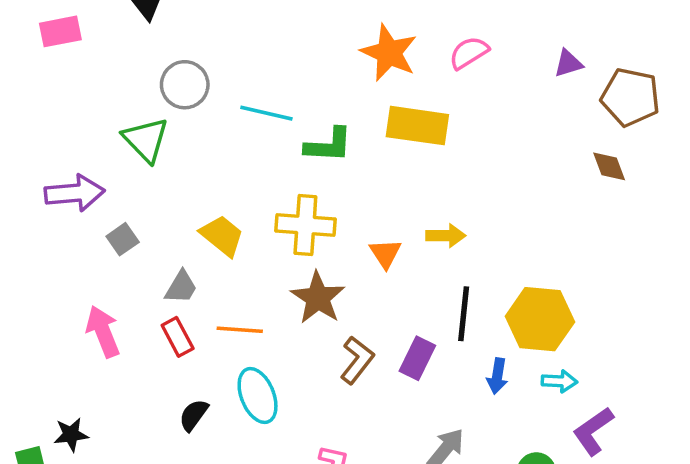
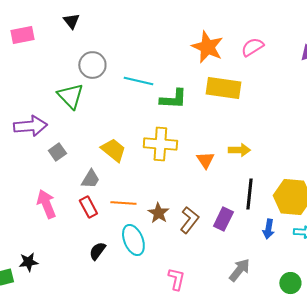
brown star: (318, 298) -> (158, 213), moved, size x0.7

